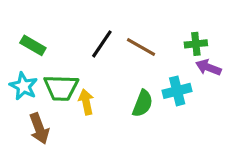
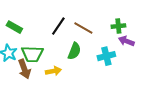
yellow arrow: (86, 102) -> (53, 71), moved, turned 91
green semicircle: (143, 103) -> (74, 51), moved
brown arrow: (39, 129) -> (24, 69), moved

